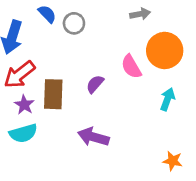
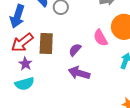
brown rectangle: (53, 94) -> (46, 44), moved
purple arrow: (93, 137) -> (79, 73), moved

